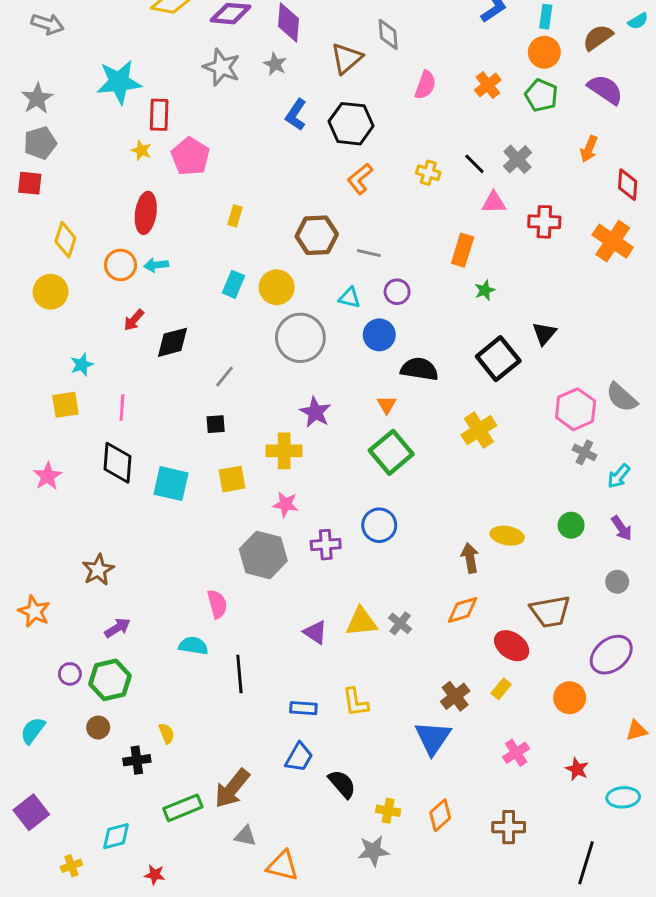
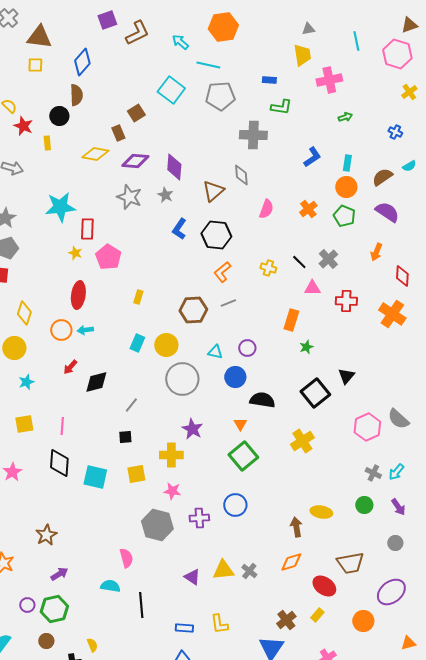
gray line: (369, 253) -> (228, 303), moved, turned -35
cyan star: (82, 365) -> (26, 382), moved
gray cross: (584, 452) -> (373, 473), moved

